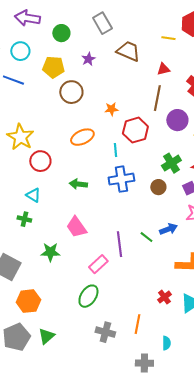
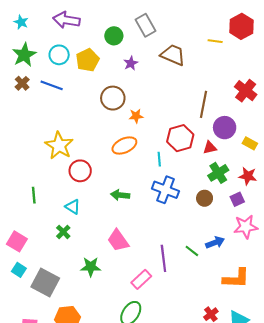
green circle: (61, 33) -> (114, 36), moved
yellow pentagon: (53, 67) -> (88, 60), moved, turned -30
red triangle: (163, 69) -> (210, 148), moved
orange star: (111, 109) -> (136, 116), moved
blue cross: (121, 179) -> (166, 190), turned 30
green cross: (24, 219) -> (63, 232), turned 32

